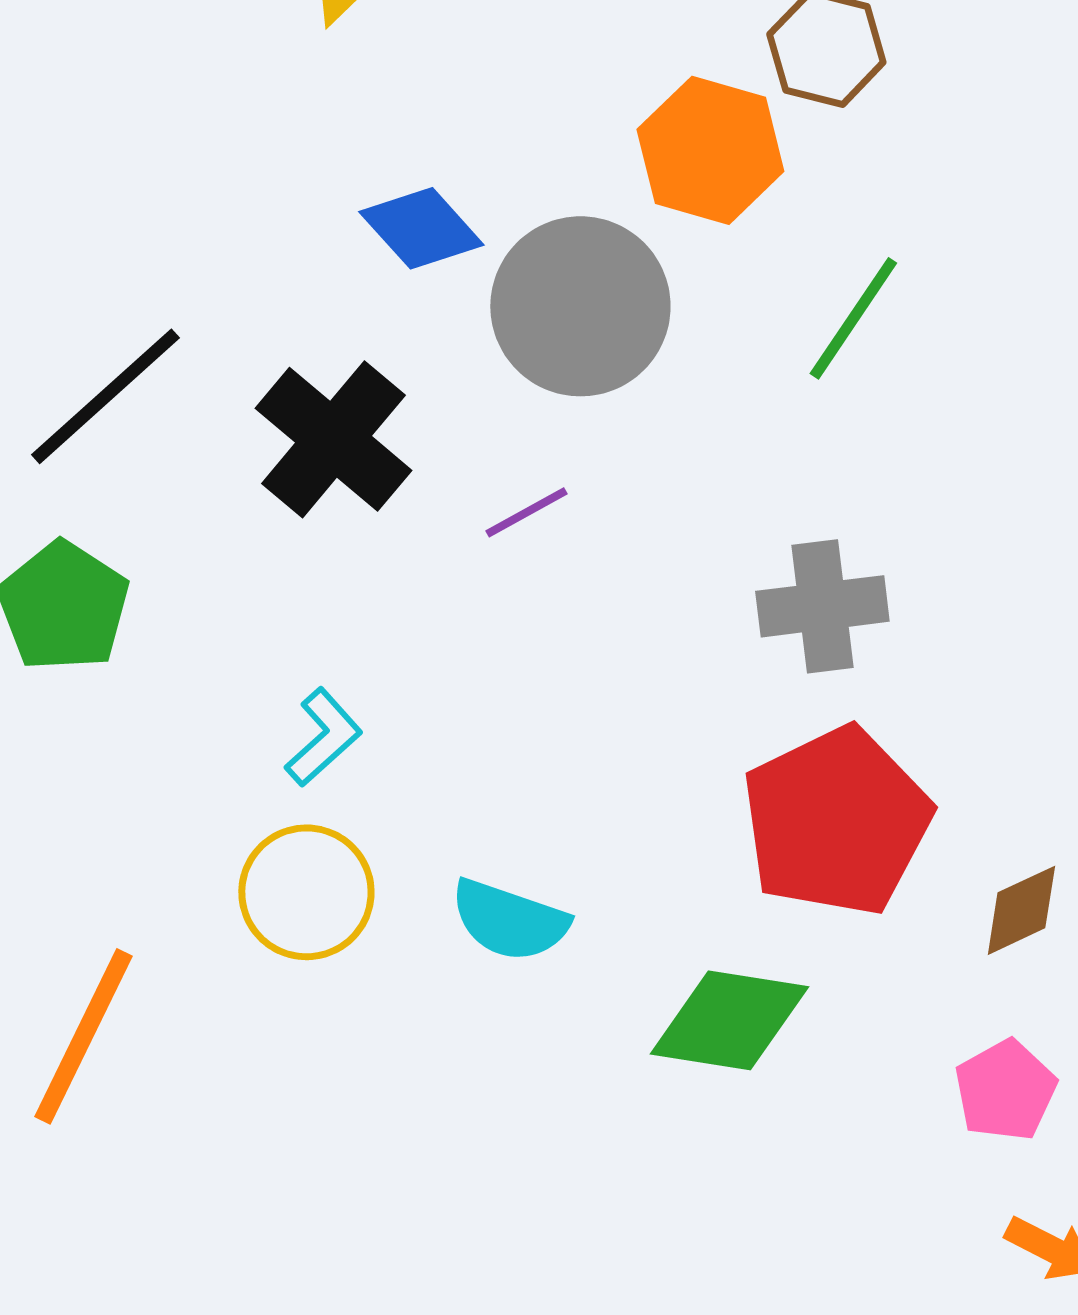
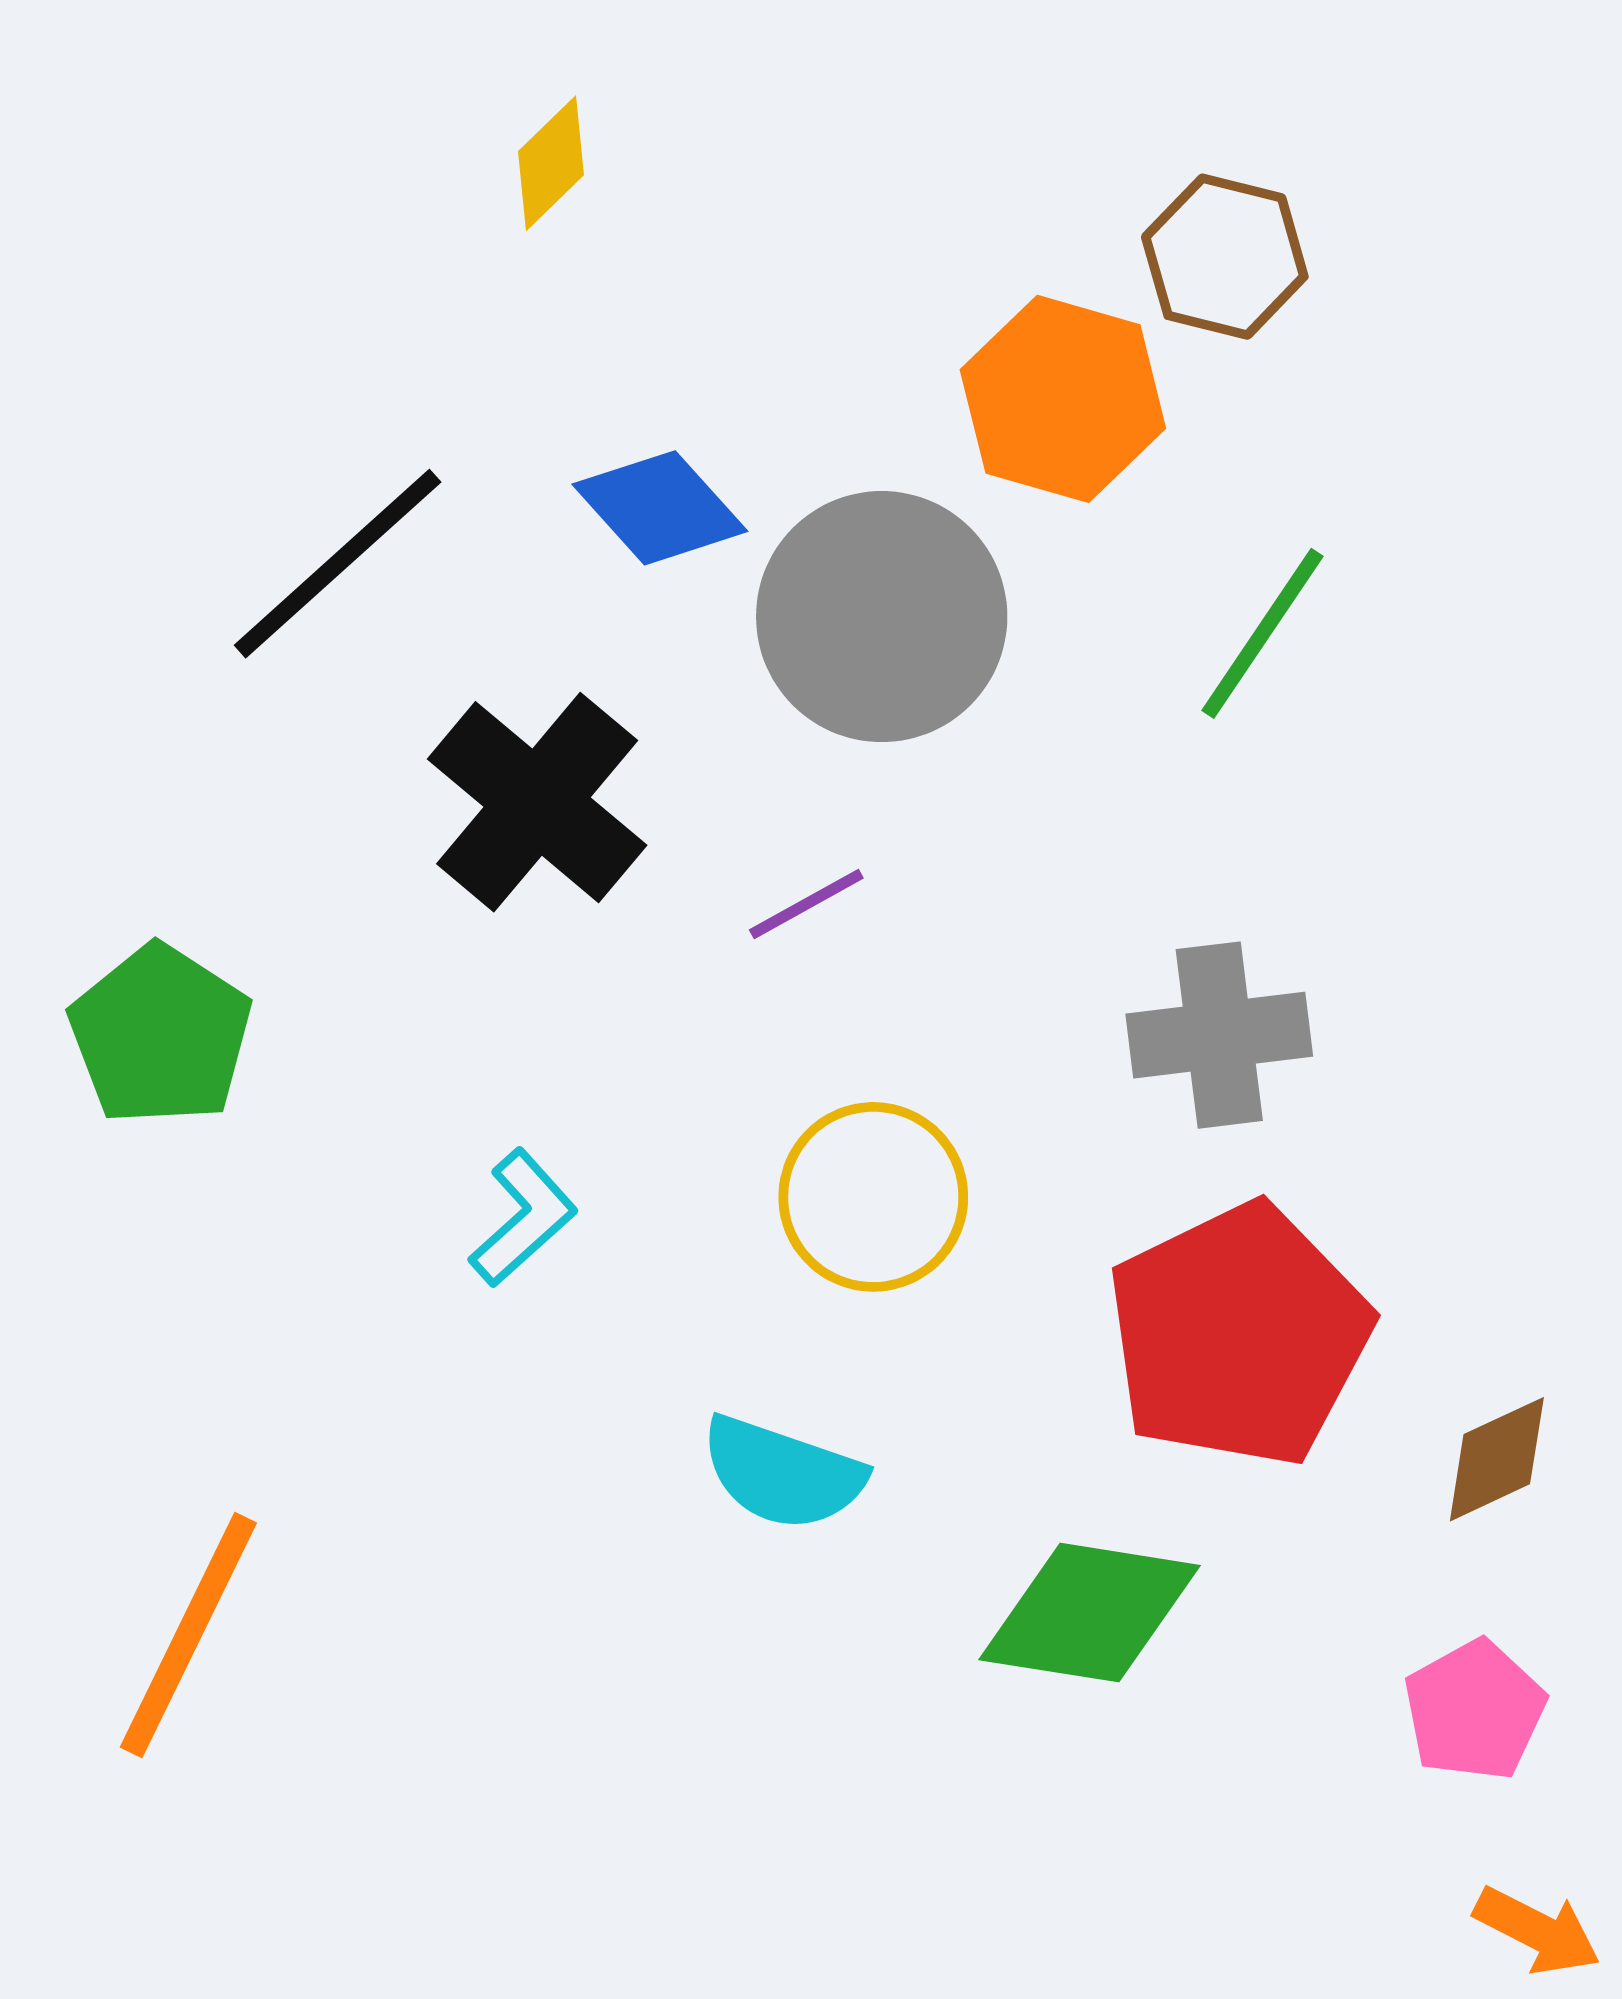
black line: (105, 396) -> (338, 564), moved
yellow circle: (306, 892) -> (873, 1197), moved

